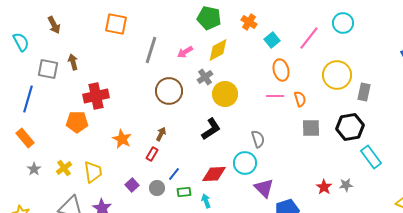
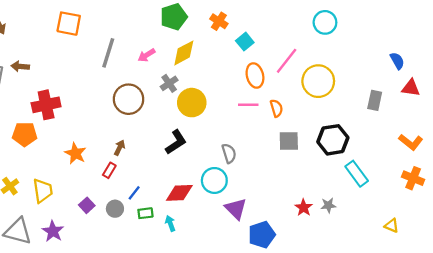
green pentagon: (209, 18) -> (174, 17), turned -30
pink line: (309, 38) -> (287, 61), moved
brown arrow: (73, 62) -> (20, 66), turned -70
gray rectangle: (364, 92) -> (375, 100), moved

